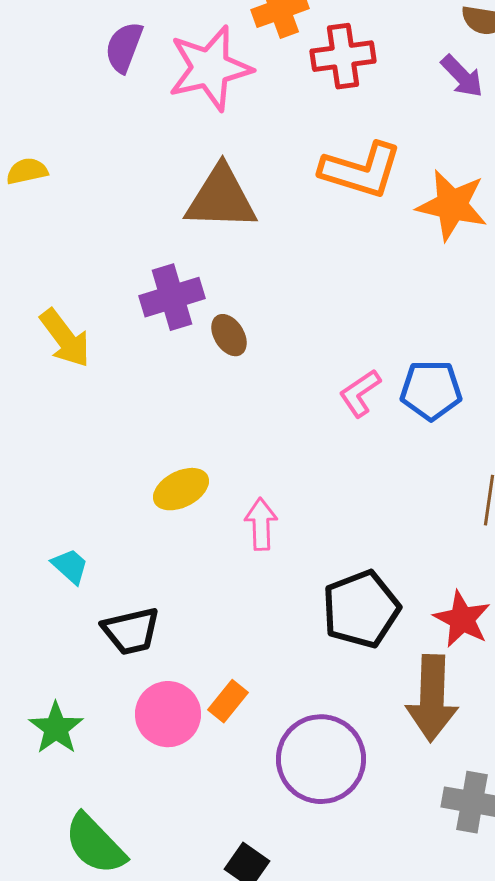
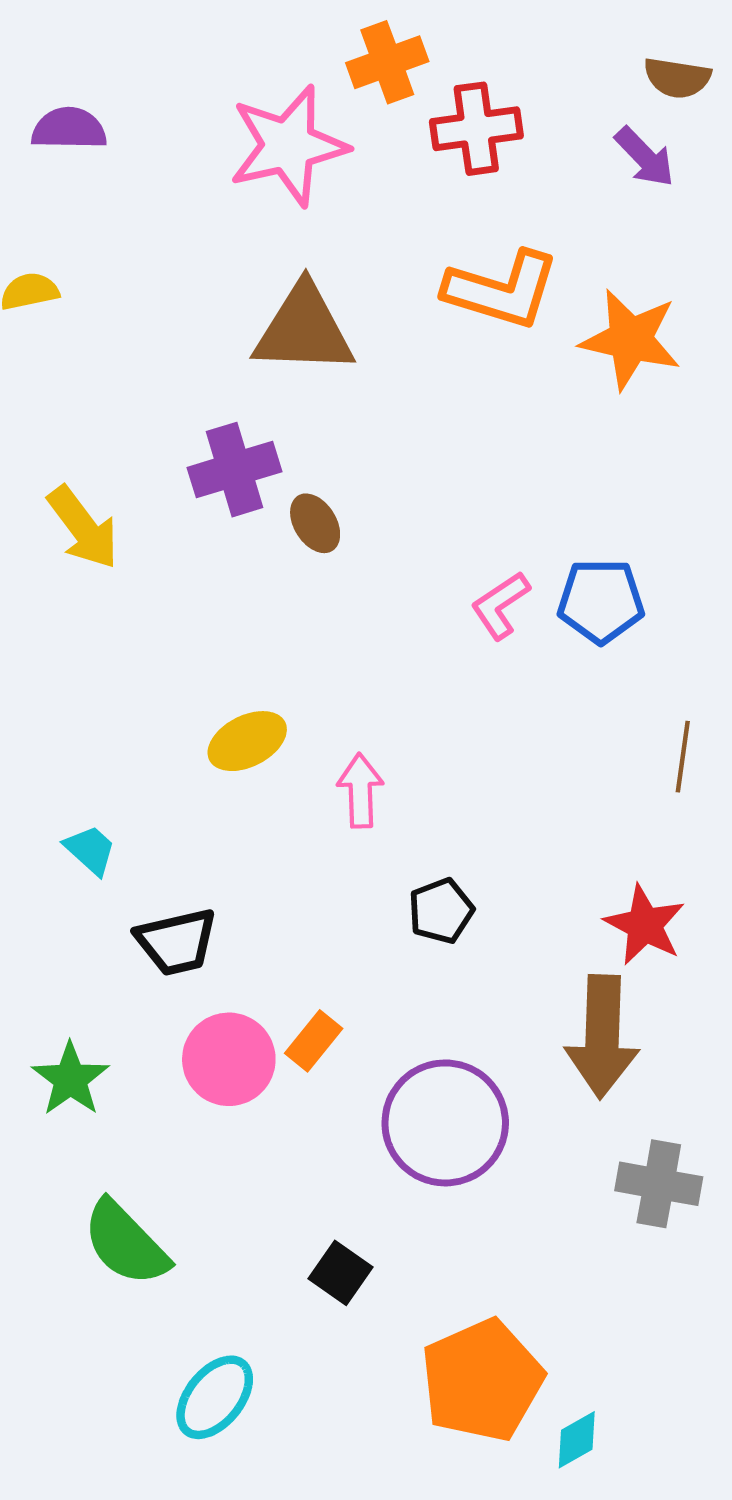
purple semicircle: (124, 47) -> (69, 129), moved, turned 70
black pentagon: (361, 609) -> (441, 911), moved, size x0.6

